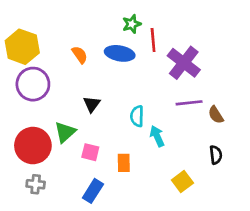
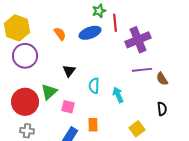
blue ellipse: (120, 53) -> (90, 33), turned -30
purple cross: (184, 63) -> (138, 40), turned 30
cyan semicircle: (137, 116) -> (94, 86), moved
orange rectangle: (124, 163) -> (93, 125), moved

